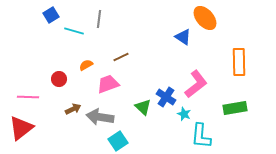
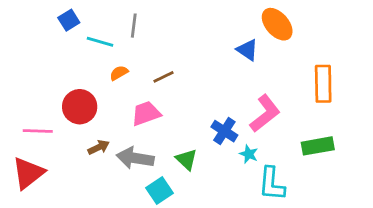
orange semicircle: (86, 65) -> (119, 73), moved
red circle: (59, 79) -> (80, 107), size x1.6
green triangle: (143, 107) -> (186, 159), moved

